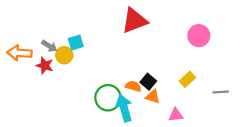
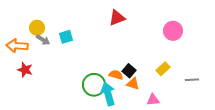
red triangle: (134, 21) -> (117, 18), size x0.7
yellow circle: (64, 55) -> (37, 28), moved
red star: (45, 66) -> (25, 70), moved

